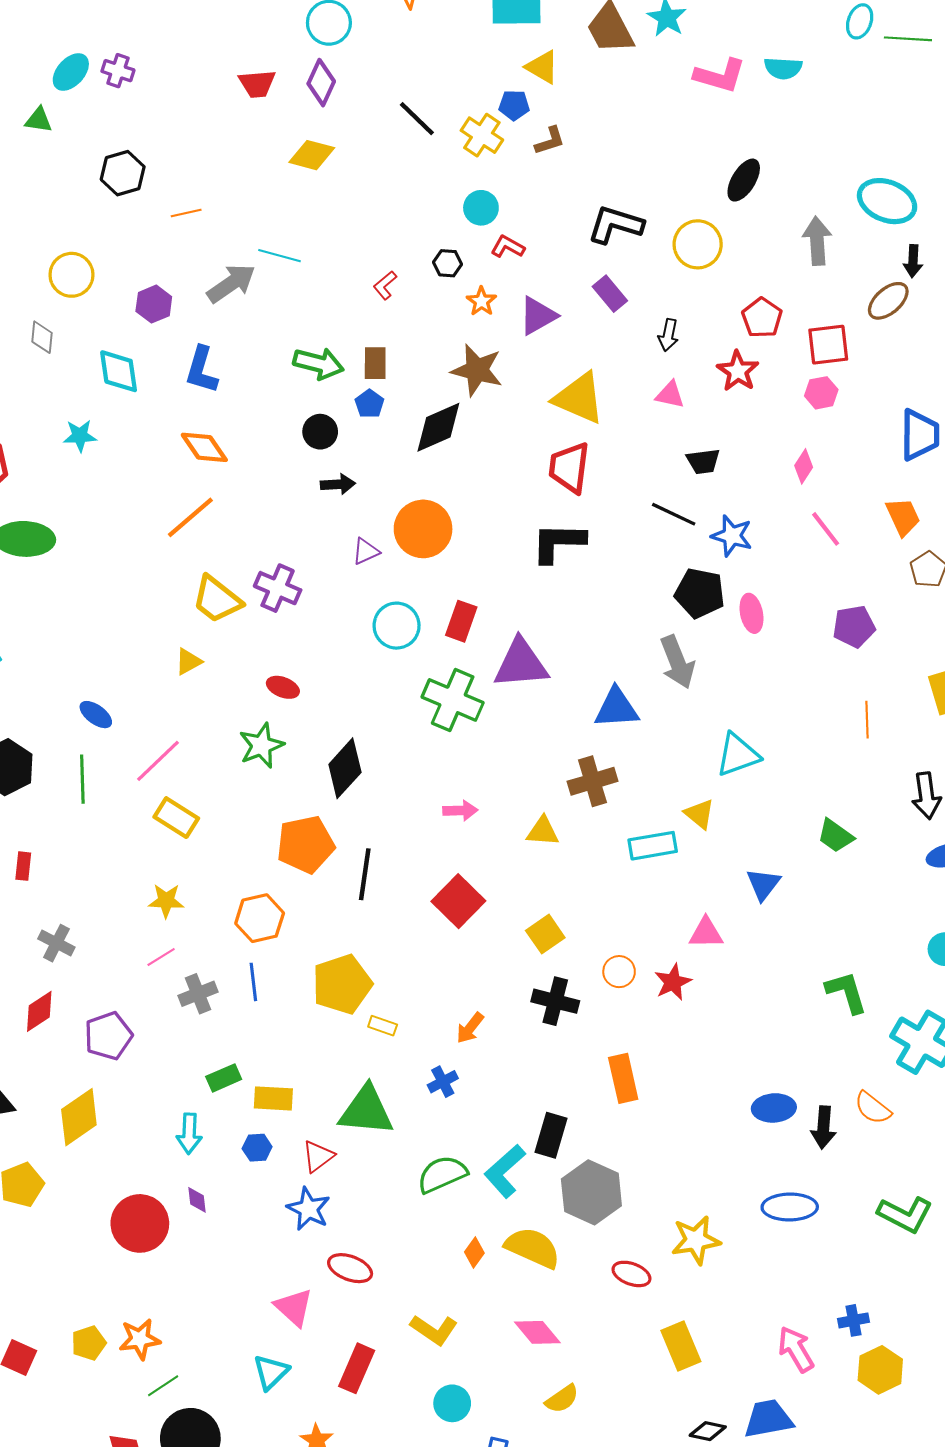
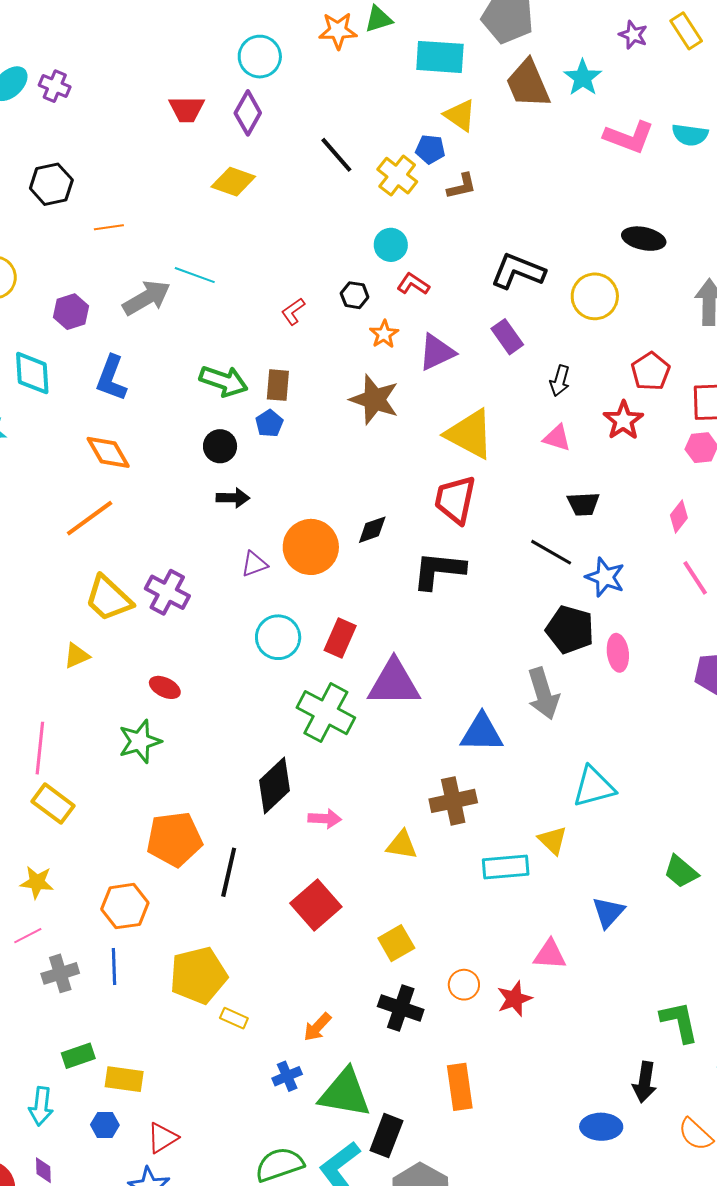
black ellipse: (744, 180) -> (644, 239), turned 66
black diamond: (438, 427) -> (372, 530), moved, size x0.6
pink line: (158, 761) -> (40, 748), turned -45
black diamond: (345, 768) -> (274, 785), moved
green triangle: (366, 1111) -> (345, 1093), moved
black arrow: (823, 1127) -> (645, 1082), moved

